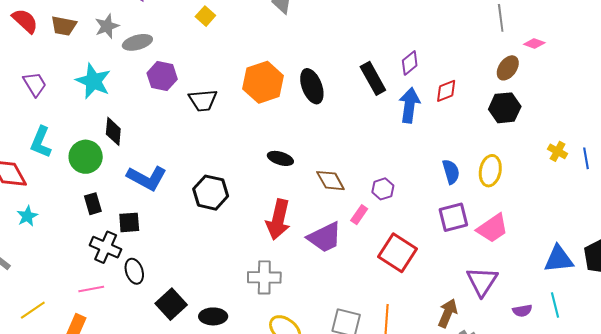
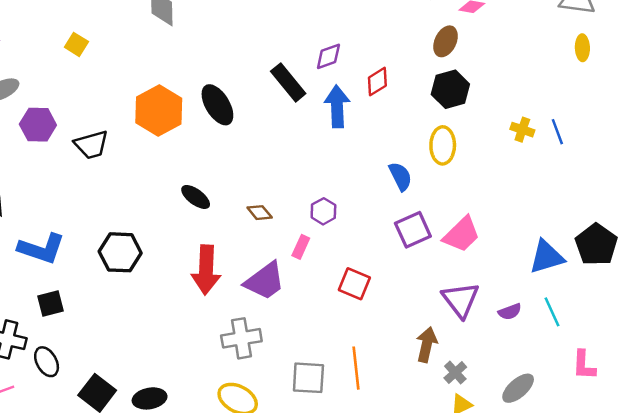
purple diamond: (410, 63) -> (328, 56), turned 30
black ellipse: (280, 158) -> (196, 197), turned 30
yellow ellipse: (490, 171) -> (443, 145), moved
brown diamond: (330, 181) -> (260, 213), size x0.7
black square: (129, 222) -> (50, 303), moved
red square: (397, 253) -> (354, 284), size x0.7
gray cross: (264, 277) -> (241, 338), moved
purple semicircle: (522, 311) -> (510, 312), moved

